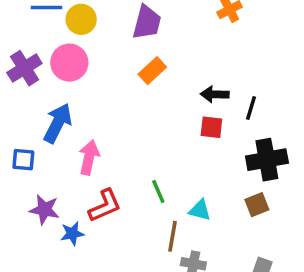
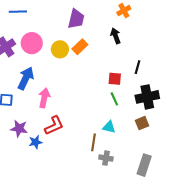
yellow circle: (81, 19) -> (60, 49), moved
black arrow: (215, 94) -> (116, 36), moved, turned 70
green line: (158, 191) -> (114, 99), moved

